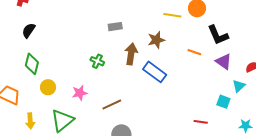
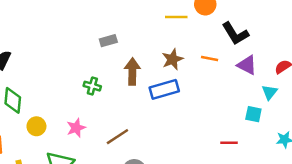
brown star: (156, 40) -> (172, 59), moved
blue rectangle: (155, 72) -> (164, 89), turned -45

